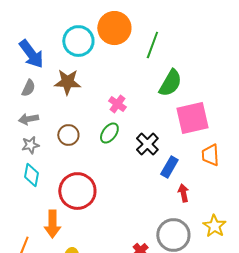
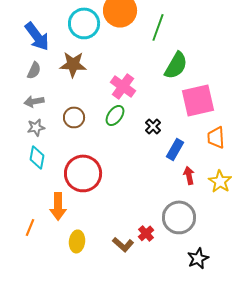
pink cross: (117, 104) -> (123, 86), size x1.4
black cross: (147, 144) -> (153, 126), size x0.7
yellow star: (214, 226) -> (220, 181), moved

